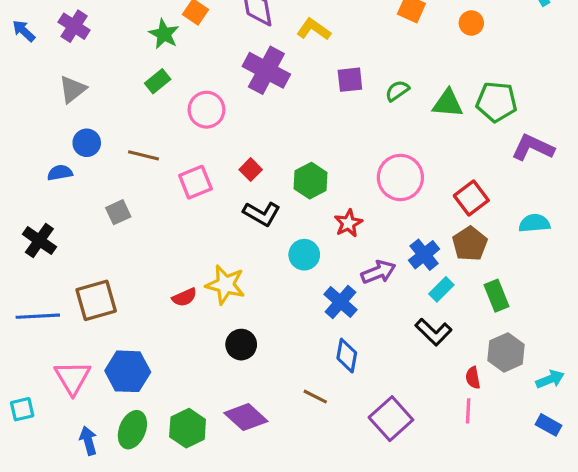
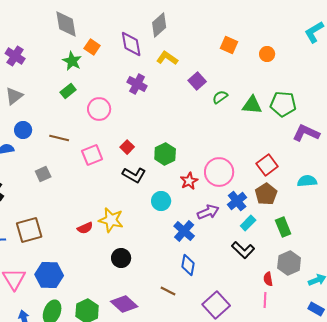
purple cross: (266, 70) -> (137, 84), size x0.7
purple square: (350, 80) -> (197, 81), moved, turned -36
pink circle: (400, 177) -> (219, 172), moved

